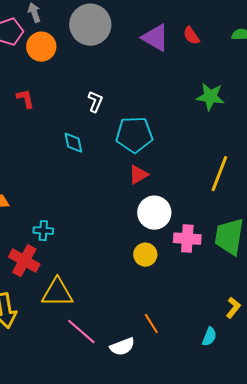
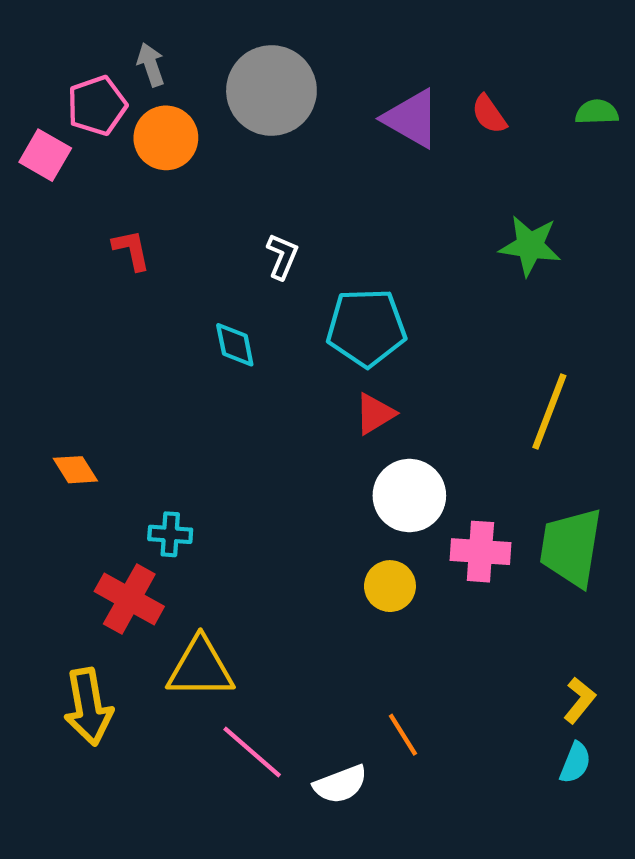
cyan semicircle: (209, 337) -> (575, 763), moved

